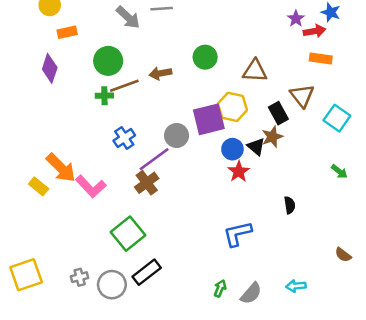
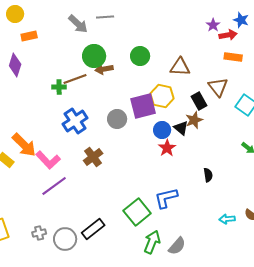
green circle: (108, 61) -> (94, 56), moved
blue cross: (124, 138) -> (75, 121), size x1.4
purple line: (154, 159) -> (54, 186), moved
green square: (128, 234) -> (137, 212), moved
cyan arrow: (296, 286) -> (227, 219), moved
green arrow: (220, 288) -> (152, 242), size x1.6

